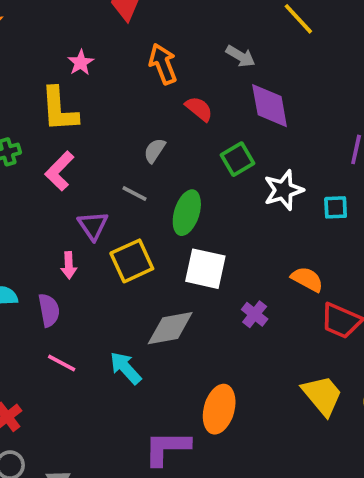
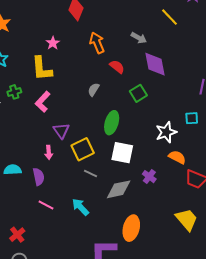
white star: (283, 190) -> (166, 132), moved
gray line: (135, 194) -> (91, 174), moved
gray diamond: (170, 328) -> (119, 189), moved

